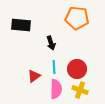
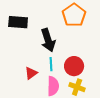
orange pentagon: (77, 18) -> (74, 15), turned 30
black arrow: (51, 43) -> (48, 40), size x1.6

